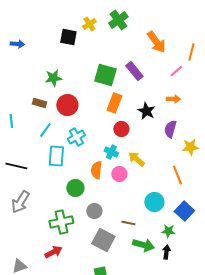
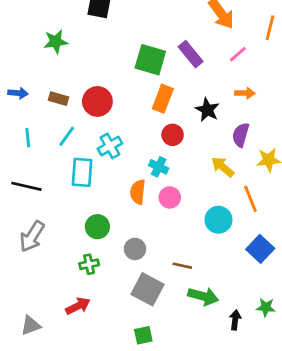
blue arrow: (17, 44) -> (18, 93), moved
pink line: (176, 71) -> (238, 54), moved
green star: (53, 78) -> (56, 42), moved
cyan line: (11, 121) -> (28, 138), moved
yellow arrow: (136, 159) -> (223, 167), moved
green circle: (75, 188) -> (97, 227), moved
cyan circle: (154, 202) -> (218, 220), moved
green cross: (61, 222) -> (89, 264), size x0.6
green star: (168, 231) -> (266, 307), moved
black arrow: (166, 252) -> (235, 320), moved

